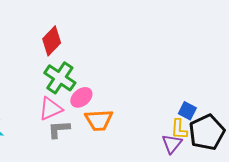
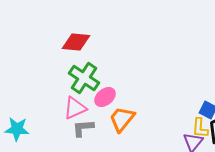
red diamond: (52, 41) -> (76, 42), turned 52
orange trapezoid: (99, 120) -> (122, 119), turned 132

